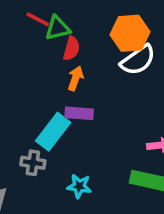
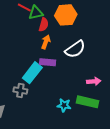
orange hexagon: (130, 33) -> (66, 15), moved
white semicircle: (138, 60) -> (75, 49), moved
cyan star: (79, 186) -> (64, 105), moved

